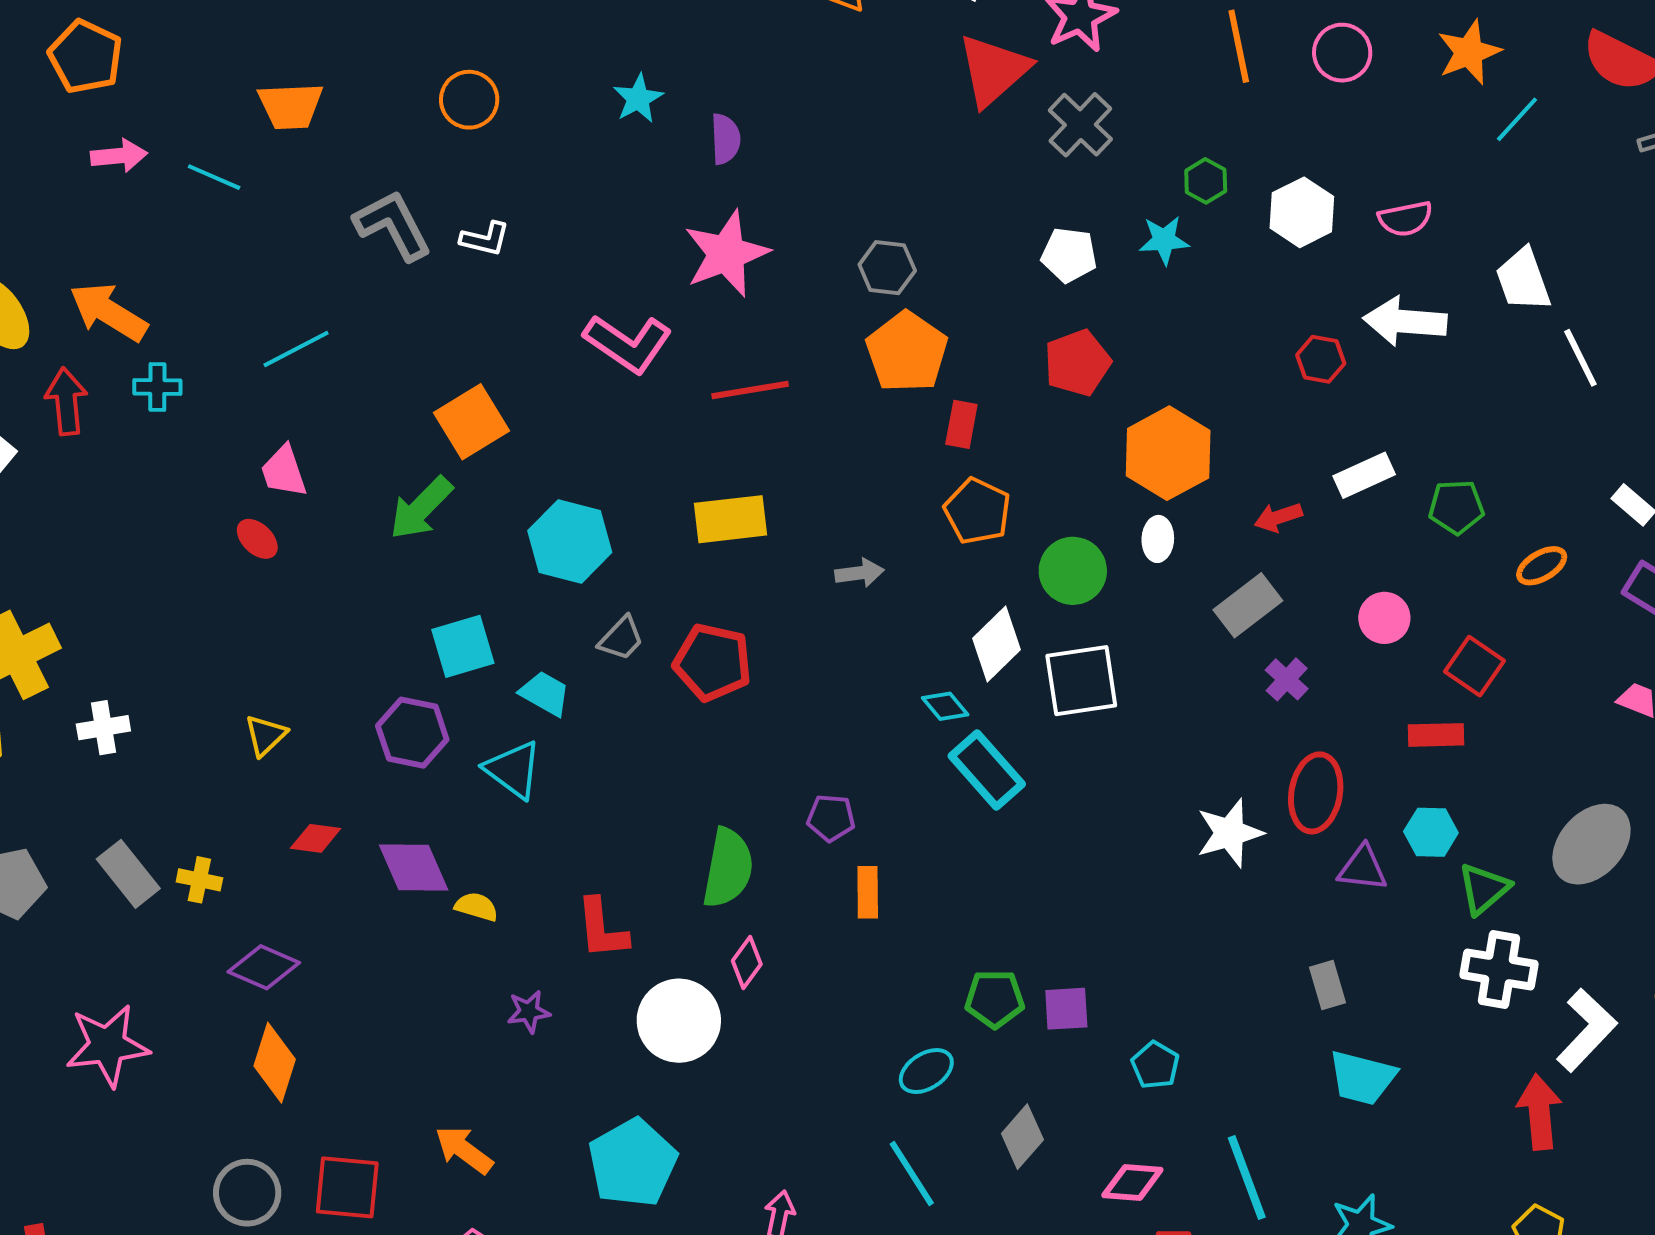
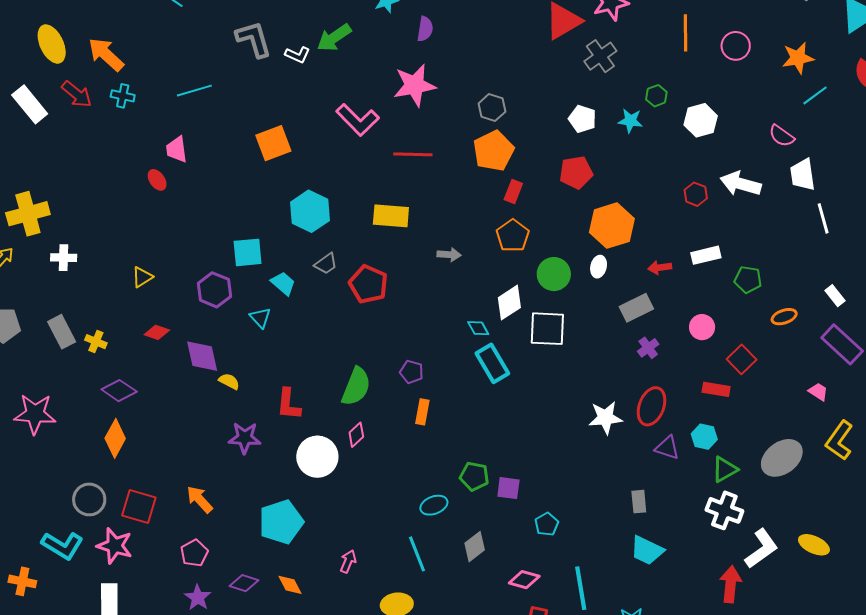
pink semicircle: (1405, 219) -> (782, 136), moved, turned 36
red arrow: (66, 401) -> (77, 94), turned 124
green arrow: (421, 508) -> (334, 38), moved
cyan triangle: (513, 770) -> (260, 318), size x0.7
purple star: (529, 1012) -> (245, 438), size x1.5

